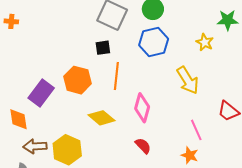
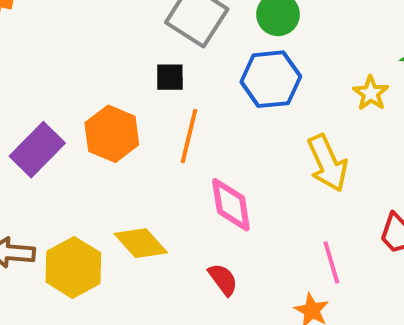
pink diamond: (142, 108) -> (231, 205), turned -32
yellow diamond: (102, 118) -> (141, 243), moved

